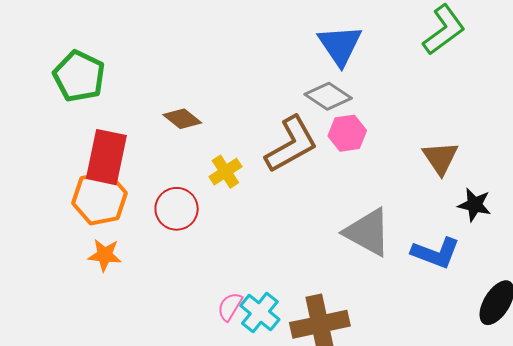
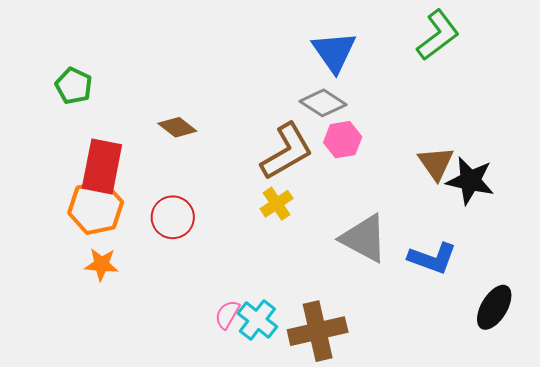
green pentagon: (79, 76) -> (74, 86), size x0.7
yellow cross: (225, 172) -> (277, 204), moved
black star: (475, 205) -> (470, 181), moved, size x1.4

